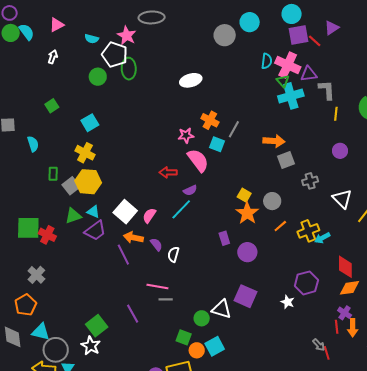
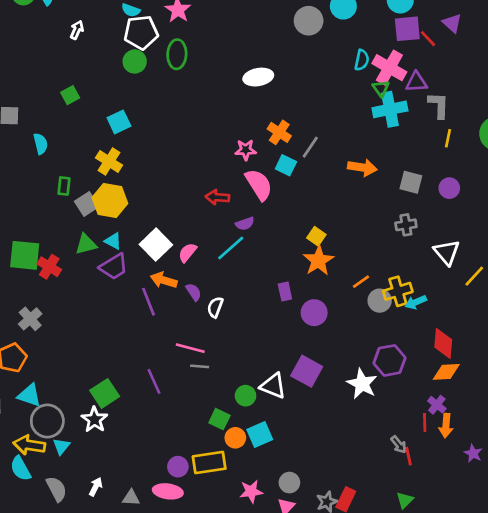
purple triangle: (332, 28) -> (452, 23), turned -49
white pentagon: (115, 55) -> (141, 32), moved, turned -30
gray square: (286, 160) -> (411, 182), moved, turned 30
gray circle: (272, 201) -> (380, 301), moved
white star: (288, 302) -> (362, 384), size x1.6

